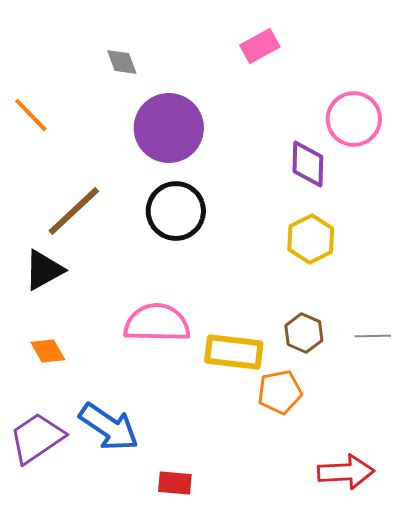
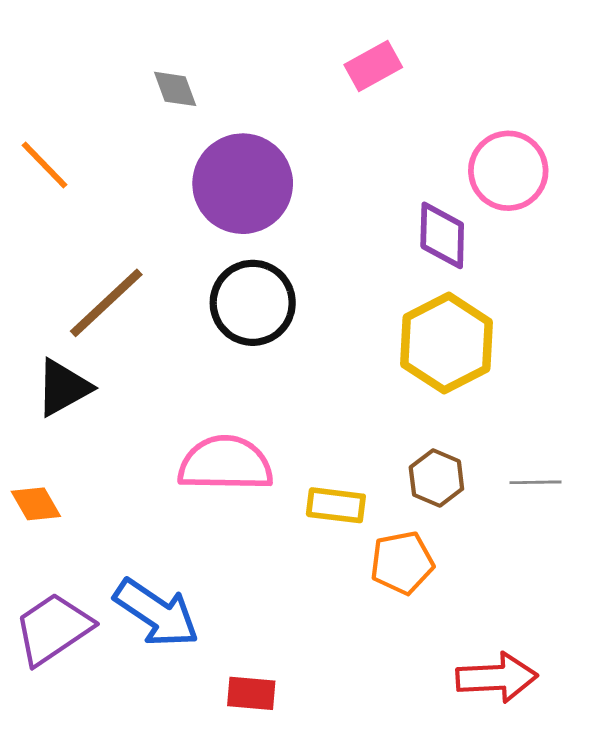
yellow hexagon: (311, 239) -> (447, 343), size x1.4
orange diamond: (48, 351) -> (36, 504), moved
yellow rectangle: (234, 352) -> (336, 505), size x0.7

